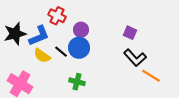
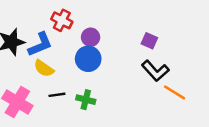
black line: (61, 52) -> (57, 95), moved, turned -48

